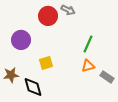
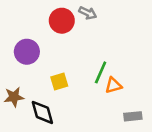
green line: (88, 44) -> (101, 72), moved
gray rectangle: (107, 77) -> (133, 116), moved, turned -40

